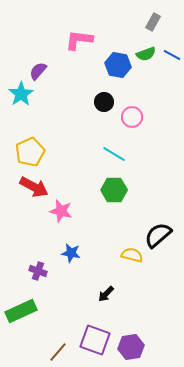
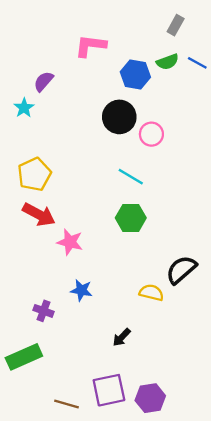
cyan star: (21, 94) -> (24, 108), size x0.7
black circle: (104, 102) -> (119, 117), size x1.5
purple square: (95, 340) -> (109, 390), turned -32
brown line: (58, 352) -> (66, 404), turned 65

